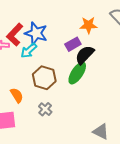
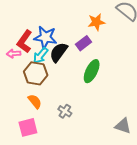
black semicircle: (85, 55) -> (59, 52), moved
brown hexagon: (44, 78) -> (36, 73), moved

